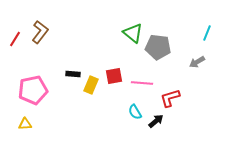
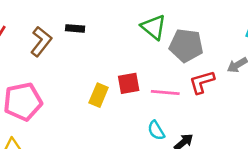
brown L-shape: (40, 32) -> (41, 42), moved
black rectangle: (73, 74) -> (75, 28), moved
red L-shape: (170, 98) -> (202, 82), moved

